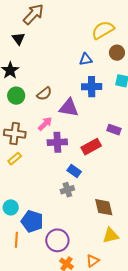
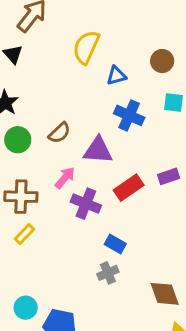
yellow semicircle: (103, 30) -> (86, 47), moved, turned -30
blue cross: (92, 87) -> (129, 115), turned 30
purple rectangle: (114, 130) -> (169, 176), turned -32
purple cross: (57, 142) -> (86, 204), turned 30
red rectangle: (91, 147) -> (129, 188), moved

